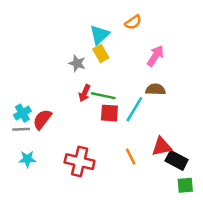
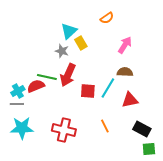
cyan triangle: (99, 35) -> (69, 31), moved
red arrow: (85, 93) -> (68, 75), size x1.6
green line: (103, 96) -> (47, 77), moved
red semicircle: (42, 119) -> (36, 86), moved, turned 30
red triangle: (162, 147) -> (130, 100), moved
cyan star: (27, 159) -> (22, 128), size x1.6

